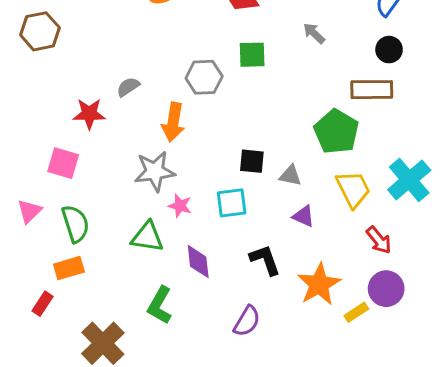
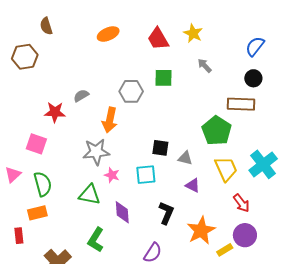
black L-shape: (265, 260) -> (166, 213), turned 40
red rectangle: (42, 304) -> (19, 236), turned -42

